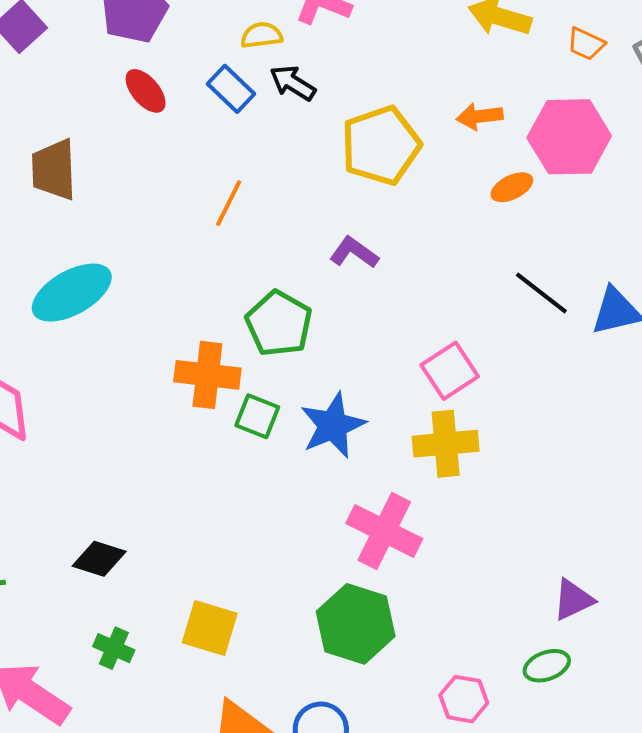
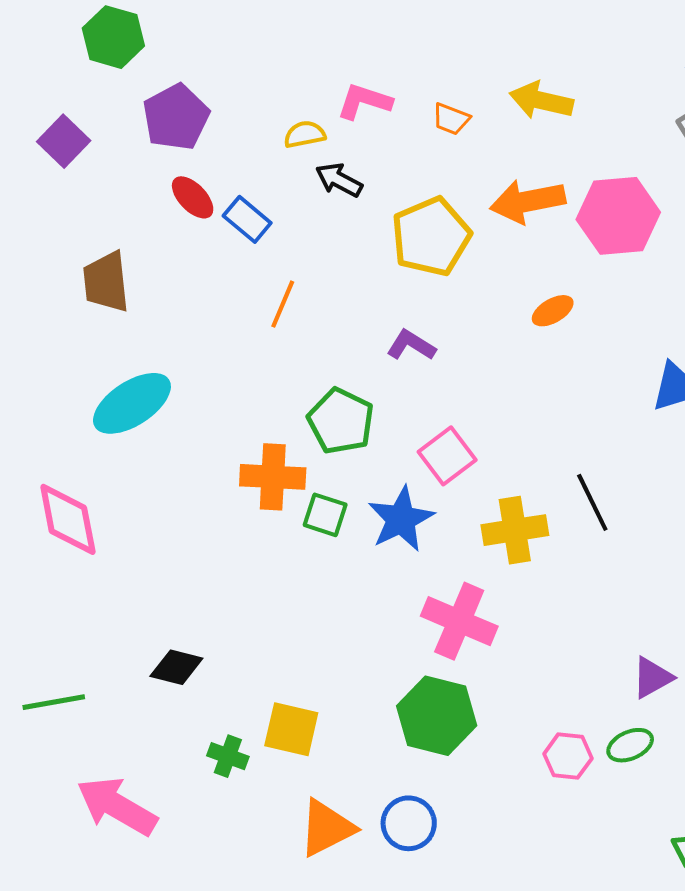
orange trapezoid: (586, 44) -> (451, 119), moved
blue rectangle: (231, 89) -> (247, 219), moved
orange arrow: (480, 116) -> (528, 201), size x1.6
orange ellipse: (512, 187) -> (553, 311), moved
black line: (541, 293) -> (592, 502), moved, turned 30
pink square: (450, 371) -> (447, 456), moved
green cross: (114, 648) -> (228, 756), moved
pink hexagon: (464, 699) -> (568, 756), moved

